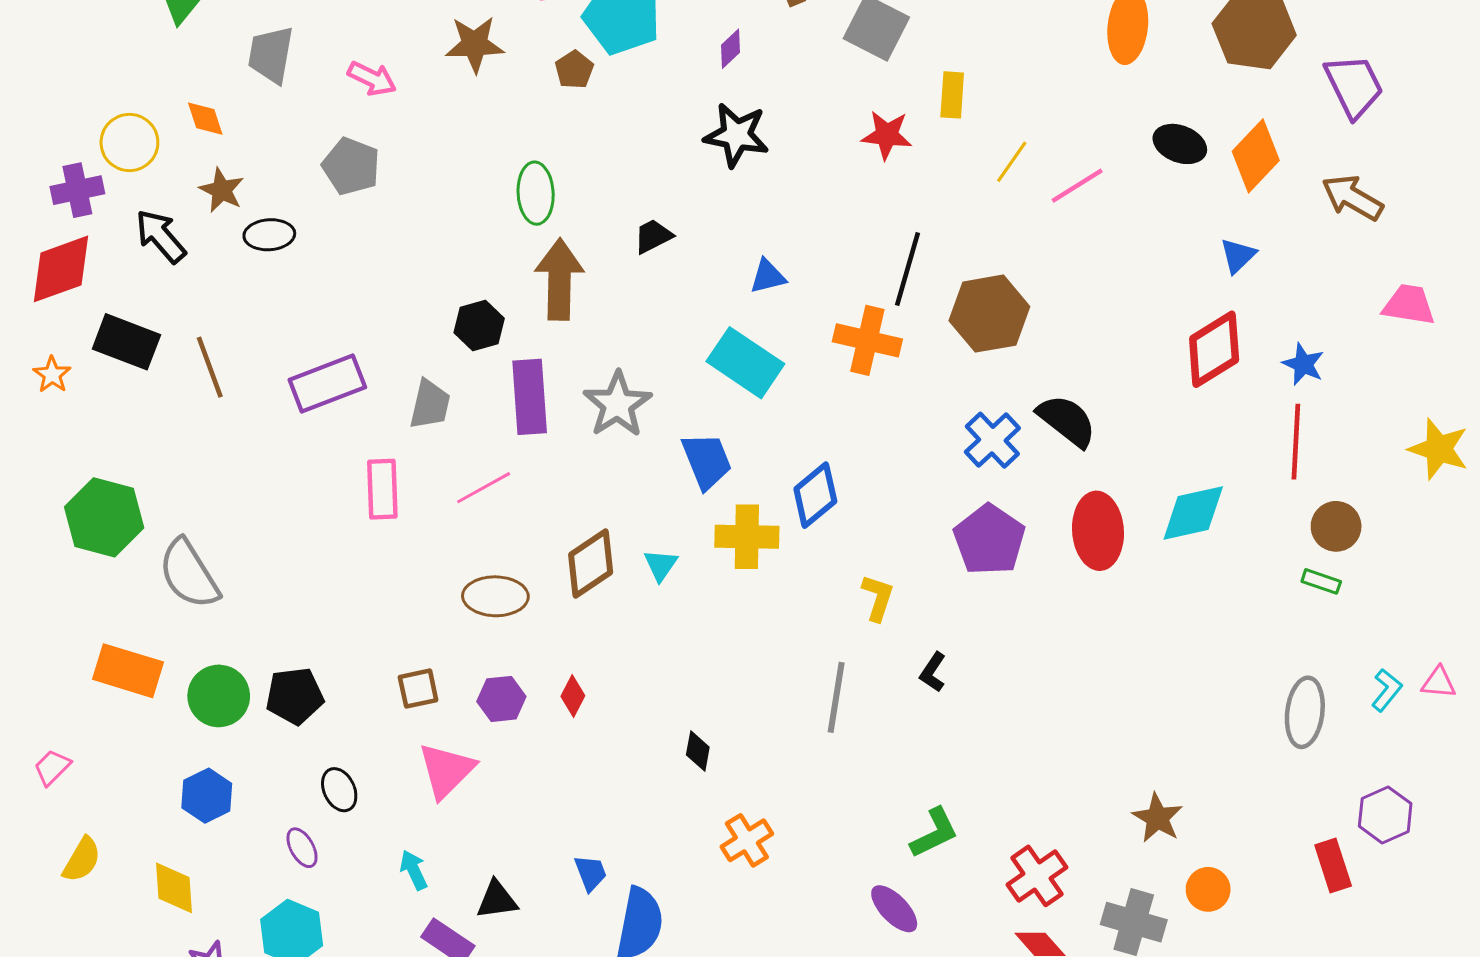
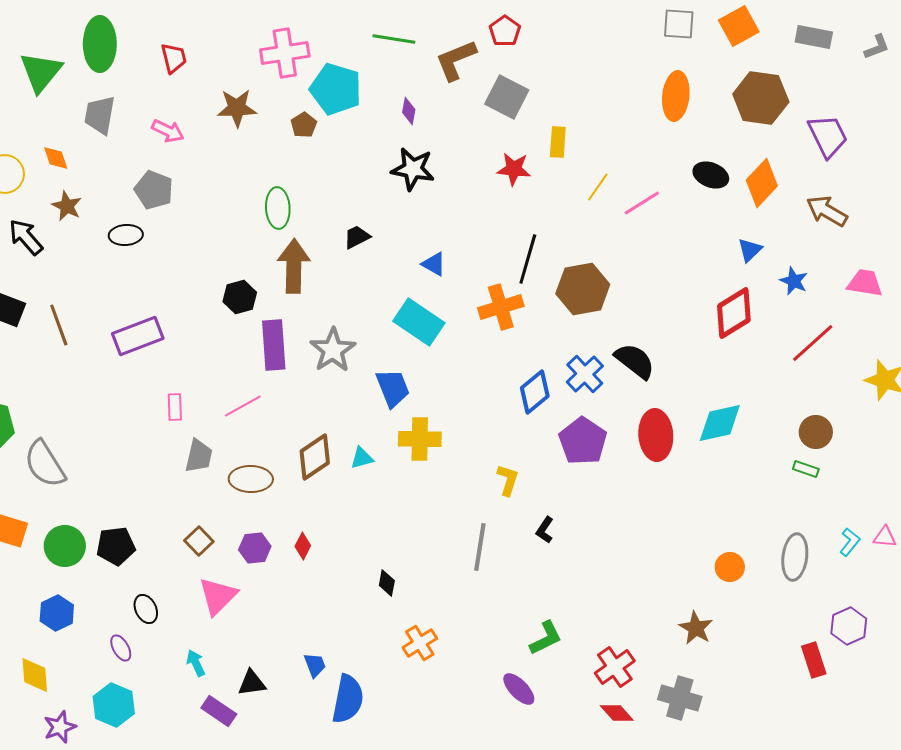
purple diamond: (731, 49) -> (409, 111), turned -36
black ellipse: (269, 235) -> (126, 235), moved
blue triangle: (768, 276) -> (434, 264), turned 44
orange cross: (867, 340) -> (501, 307), turned -30
blue star: (1303, 364) -> (794, 281), moved
gray trapezoid: (430, 404) -> (199, 456), moved
red line: (1296, 442) -> (813, 343), moved, turned 45
pink rectangle: (382, 489) -> (175, 407), size x0.7
blue diamond: (815, 495) -> (535, 392), moved
cyan triangle: (661, 565) -> (362, 458), turned 40
brown square: (418, 689) -> (199, 541), turned -32
orange circle: (1208, 889) -> (730, 567), moved

